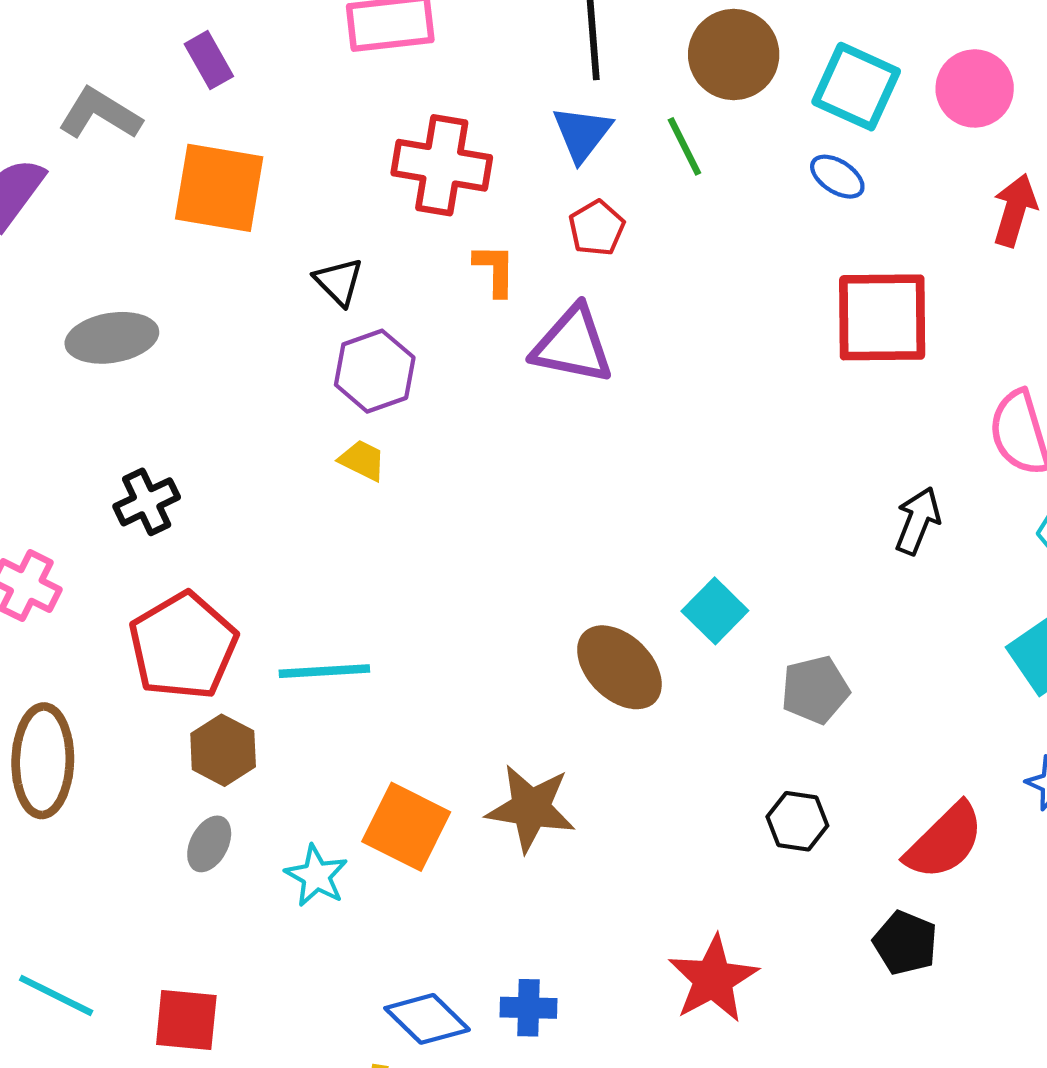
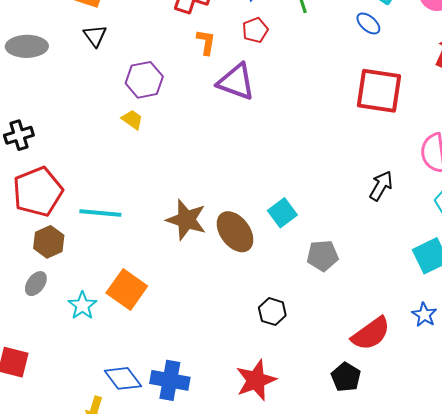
black triangle: (339, 282) -> (95, 36), moved
black cross: (147, 502) -> (19, 135), moved
brown star: (531, 808) -> (186, 220), moved
black hexagon: (797, 821) -> (272, 312), moved
blue cross: (529, 1008) -> (170, 380), size x1.5

